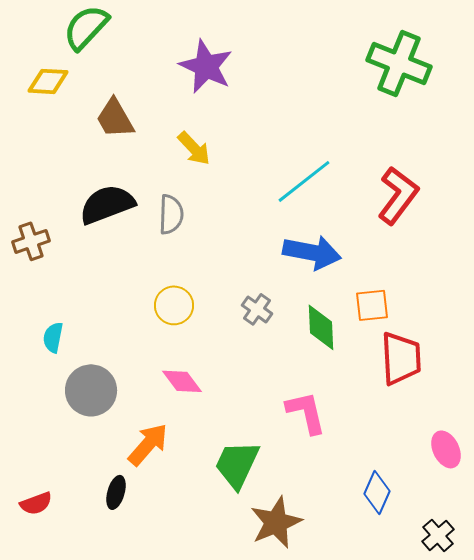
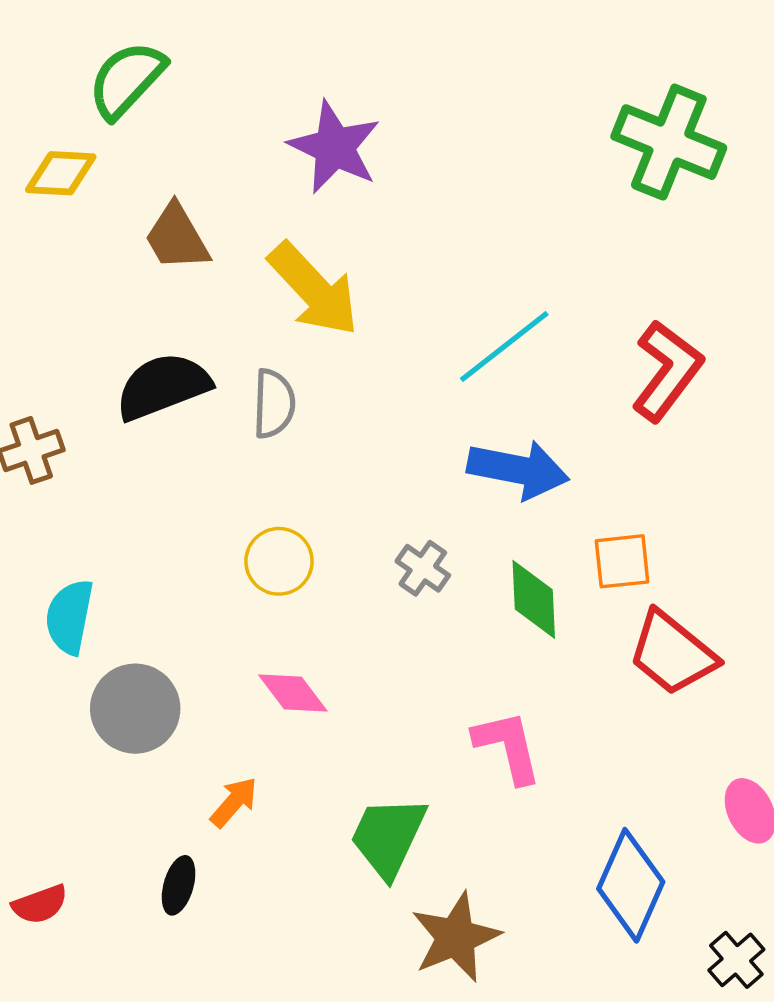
yellow arrow: (194, 148) -> (314, 289), size x1.6
cyan semicircle: (53, 337) -> (69, 617), size x1.4
red trapezoid: (401, 358) -> (672, 653), turned 132
orange arrow: (148, 444) -> (234, 802), size x0.7
blue diamond: (377, 492) -> (631, 885), size x1.5

